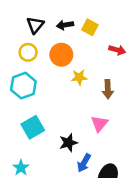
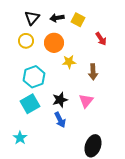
red arrow: (117, 50) -> (101, 39), turned 40
cyan hexagon: (23, 86) -> (34, 77), moved
black star: (68, 143) -> (60, 100), moved
blue arrow: (84, 163) -> (60, 120), moved, turned -56

